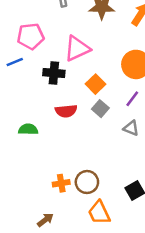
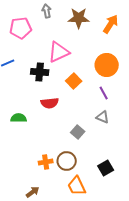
pink pentagon: (31, 36) -> (21, 28), moved
purple line: (132, 99) -> (104, 93), turned -64
gray square: (100, 109) -> (78, 132), moved

